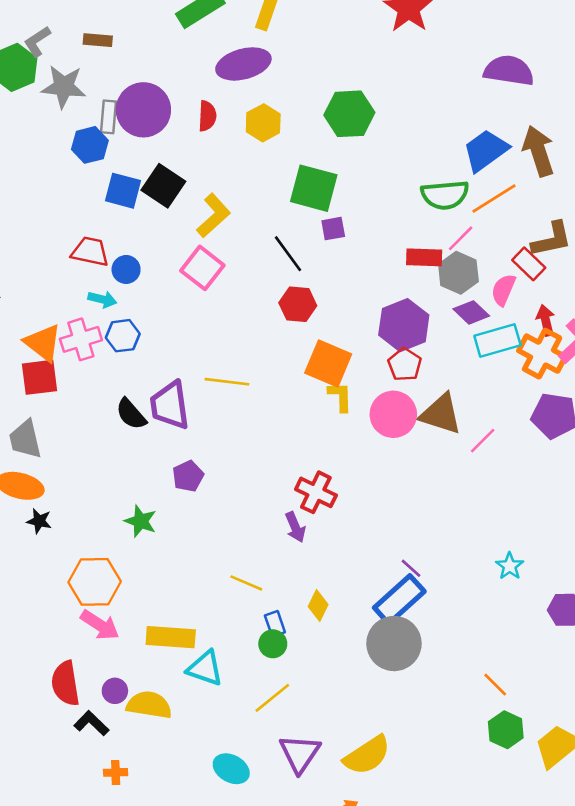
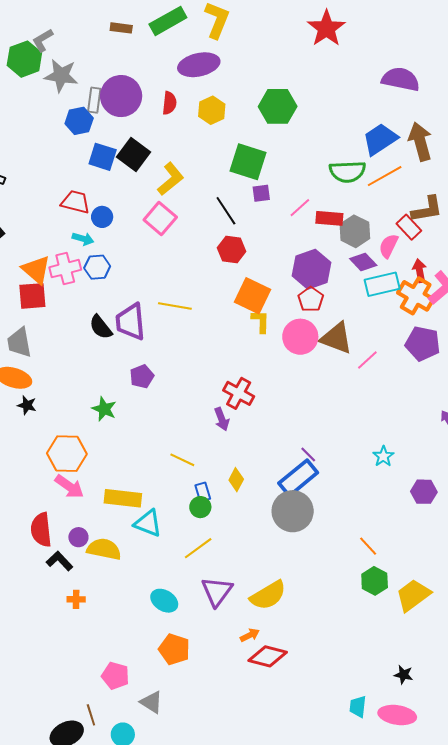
brown rectangle: (98, 40) -> (121, 28), moved
pink line: (461, 238) -> (300, 208), moved

